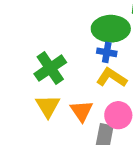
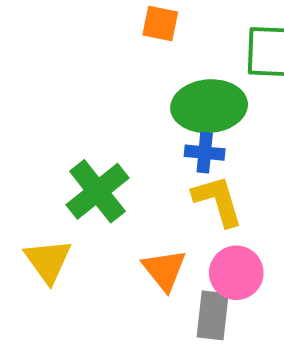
yellow L-shape: (112, 78) -> (218, 201), turned 44
yellow triangle: (48, 106) -> (48, 261), moved

